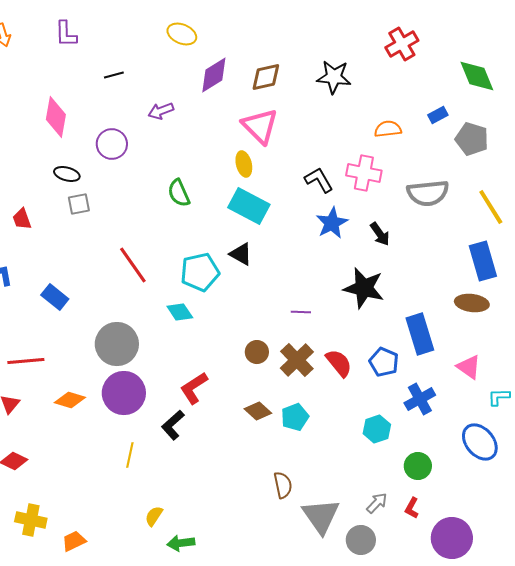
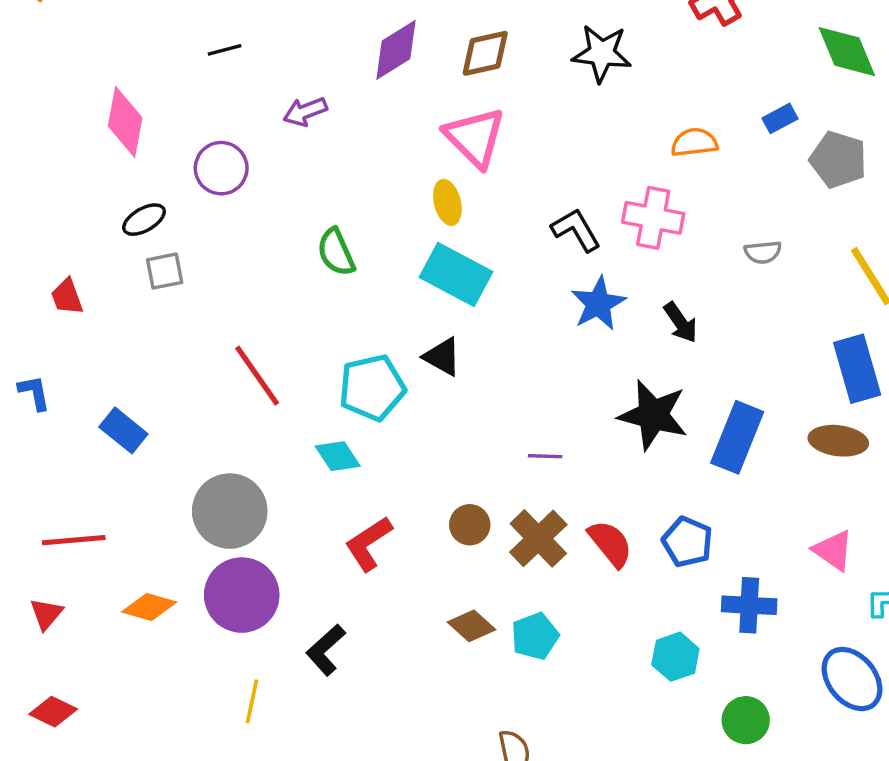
black ellipse: (67, 174) -> (144, 220), turned -45
gray semicircle: (428, 193) -> (763, 252), size x0.5
blue rectangle: (420, 334) -> (737, 437), moved, turned 39
red L-shape: (194, 388) -> (369, 544), moved
blue cross: (420, 399) -> (749, 605), turned 32

